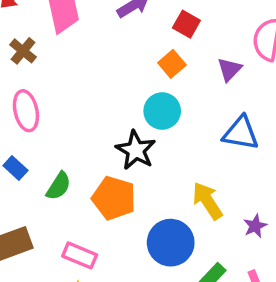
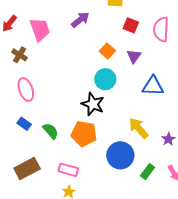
red square: (186, 24) -> (131, 25), moved
purple triangle: (230, 69) -> (134, 56), moved
green semicircle: (59, 186) -> (51, 131), turned -66

